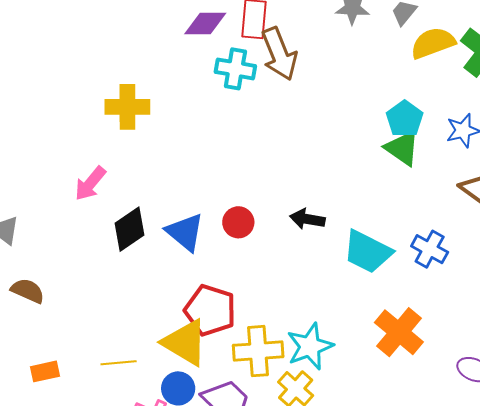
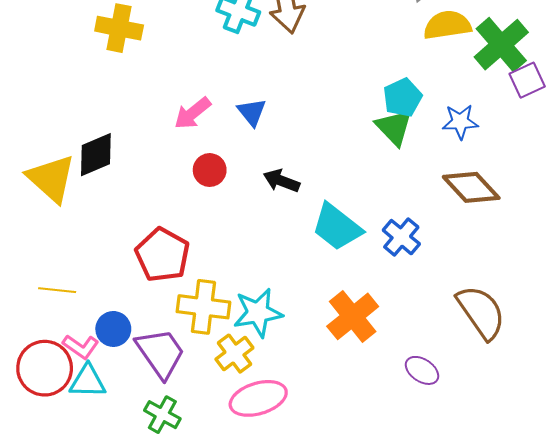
pink arrow: (90, 184) -> (192, 113), moved
blue triangle: (185, 232) -> (252, 112), moved, size x0.7
yellow triangle: (185, 343) -> (51, 178), moved

